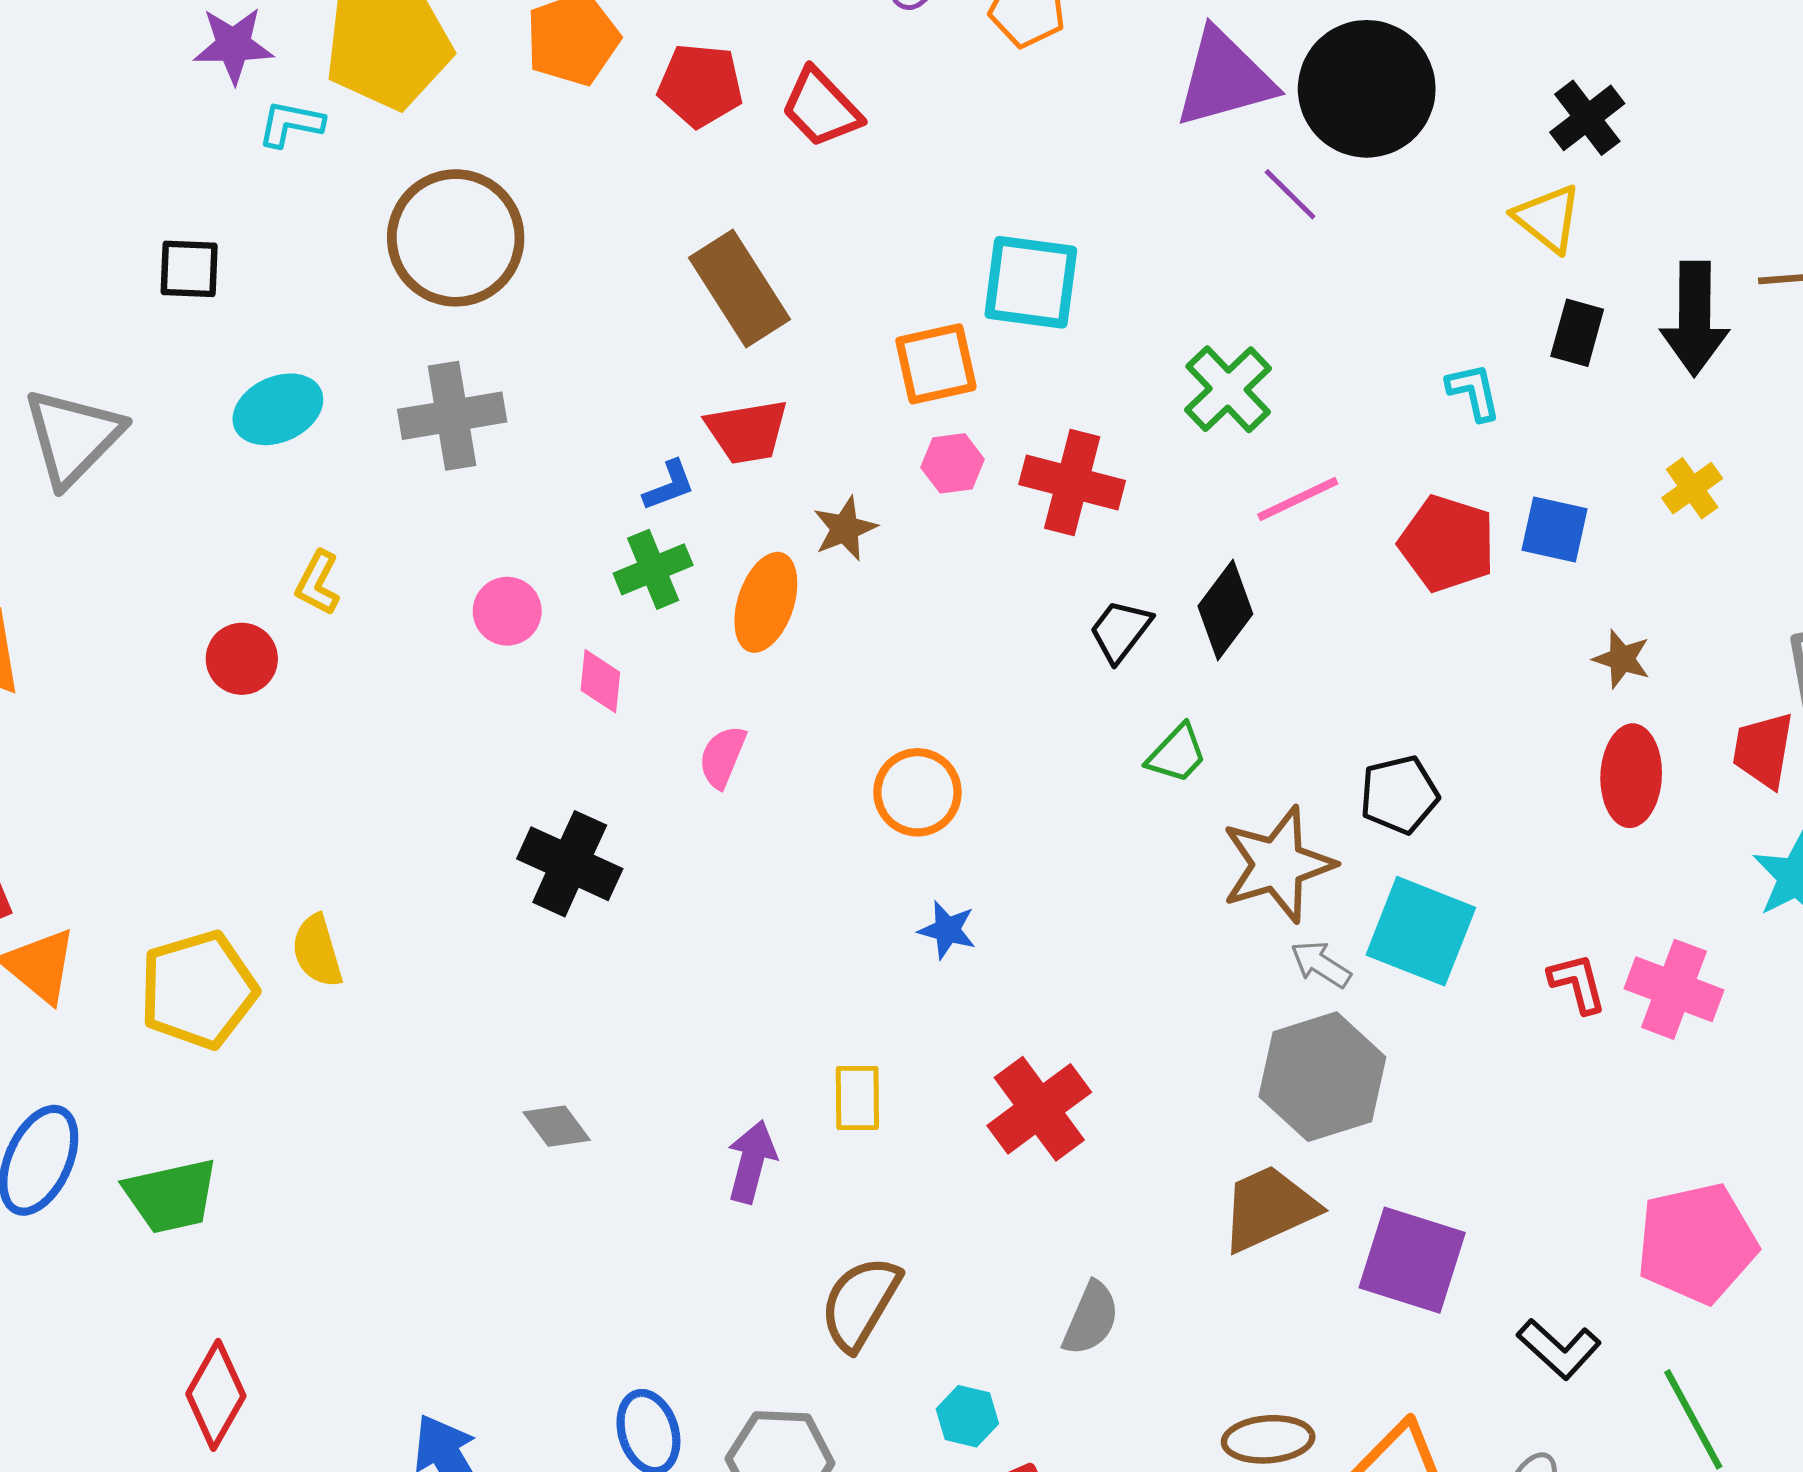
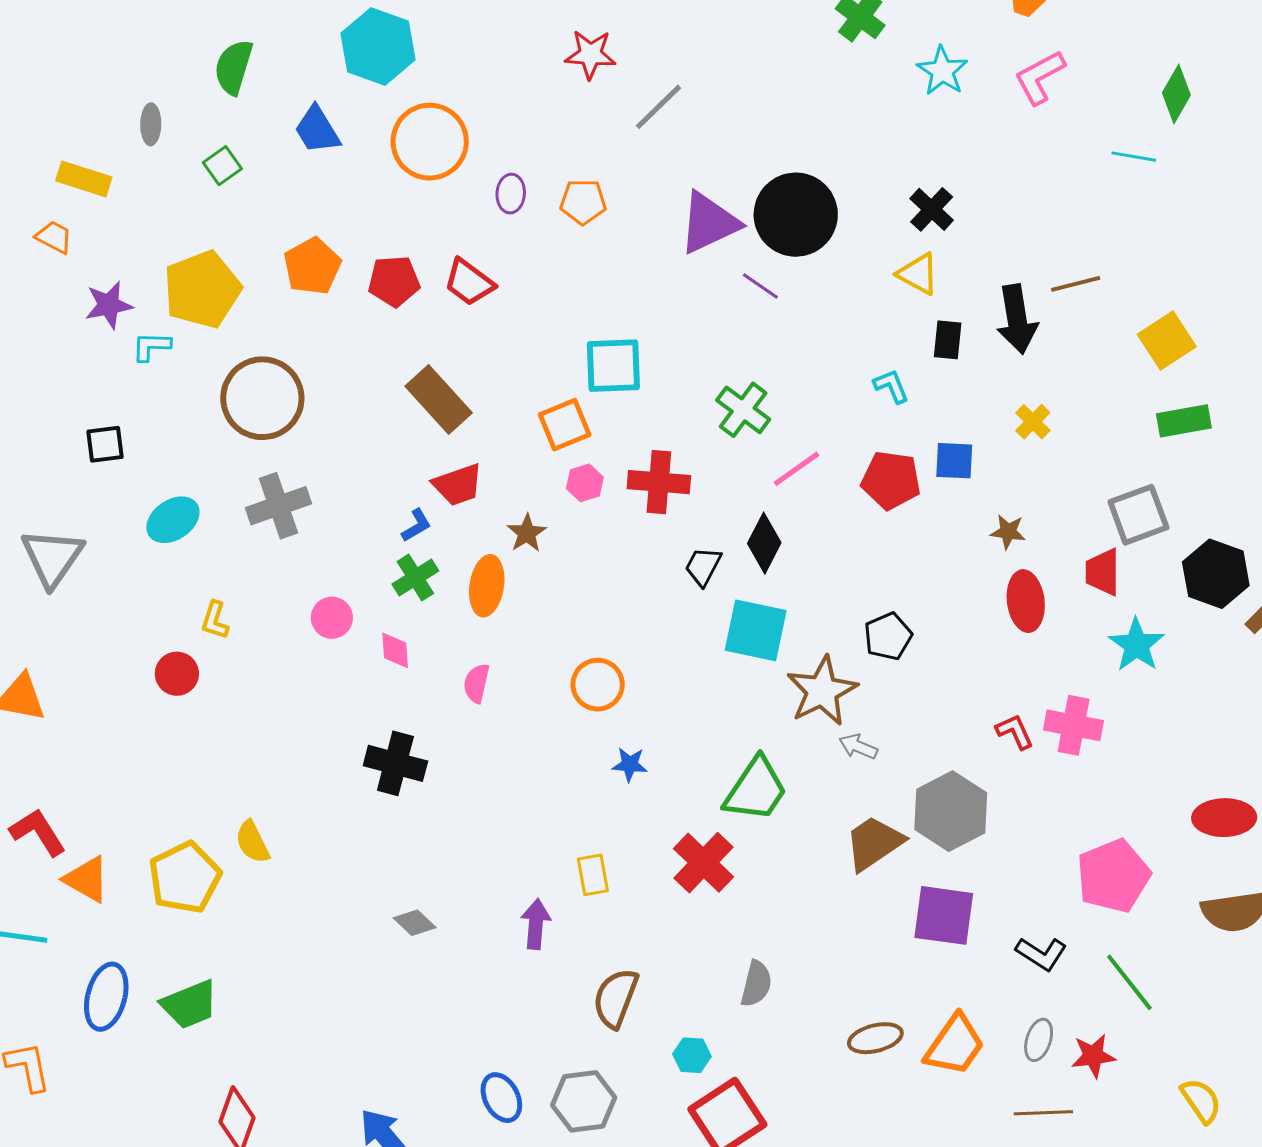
green trapezoid: (1177, 754) -> (756, 790), moved, size x1.8
cyan square: (1421, 931) -> (756, 630), moved
gray hexagon: (1322, 1077) -> (951, 811), moved
brown trapezoid: (1269, 1208) -> (874, 843), moved

